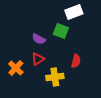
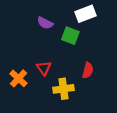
purple semicircle: (39, 39) -> (45, 23), moved
red triangle: (38, 59) -> (44, 68), turned -32

